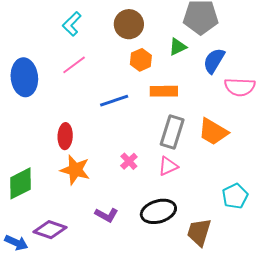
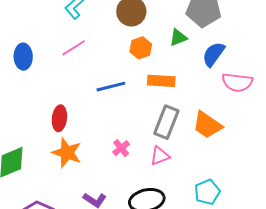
blue ellipse: (24, 77) -> (23, 57), size x0.7
cyan pentagon: (235, 196) -> (207, 192), moved

